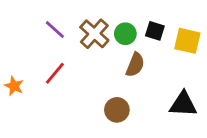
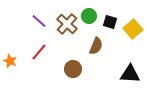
green circle: (125, 34) -> (89, 16), moved
yellow square: (187, 41) -> (133, 29), turned 36
brown circle: (117, 110) -> (73, 69), moved

